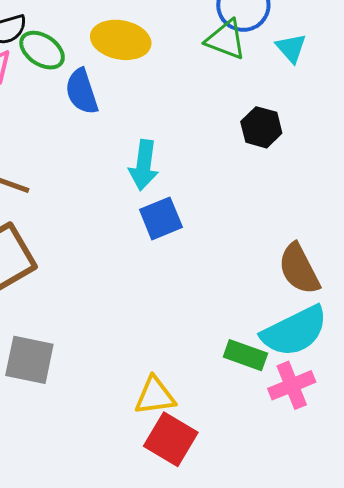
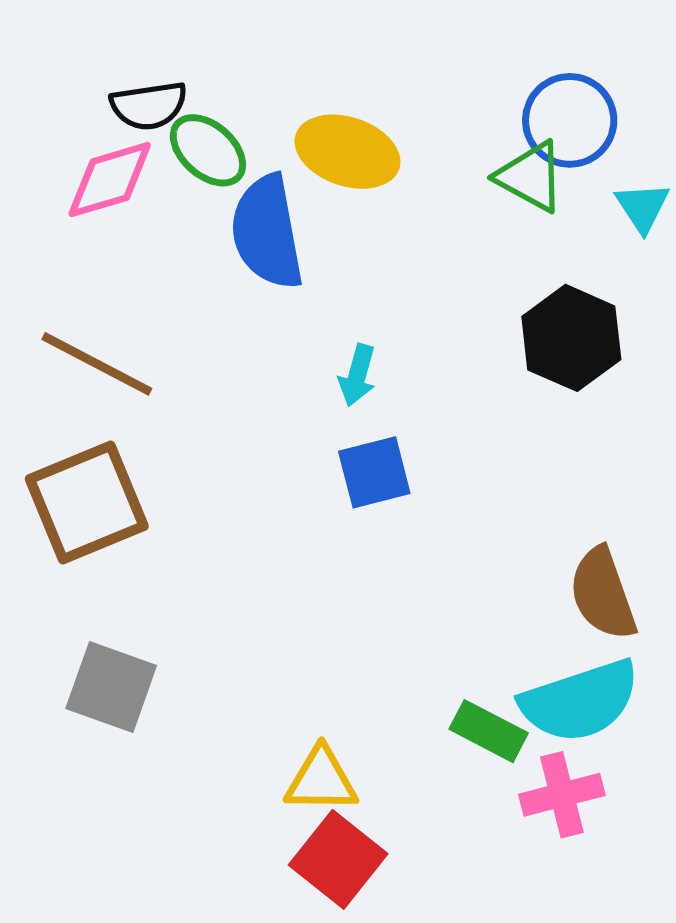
blue semicircle: (82, 92) -> (267, 232), size x1.4
black hexagon: (261, 127) -> (571, 338), size x1.4
cyan arrow: (144, 165) -> (357, 375), size x0.7

